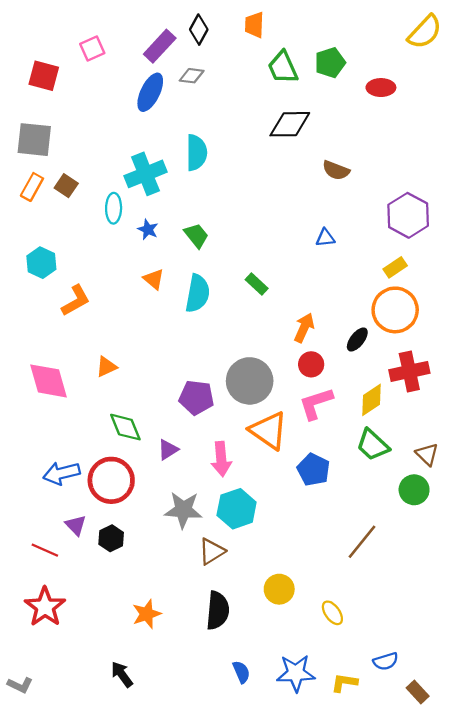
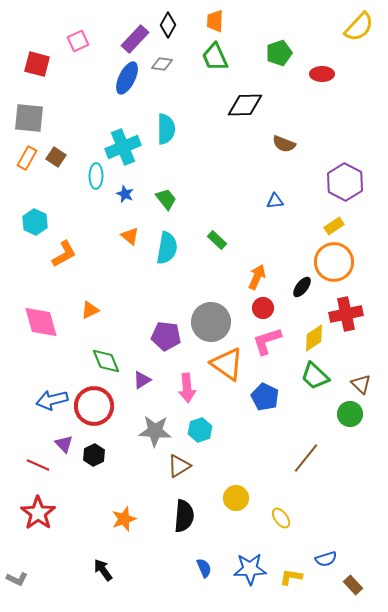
green trapezoid: (283, 67) -> (215, 57), moved
cyan hexagon: (237, 509) -> (200, 430), size x0.7

